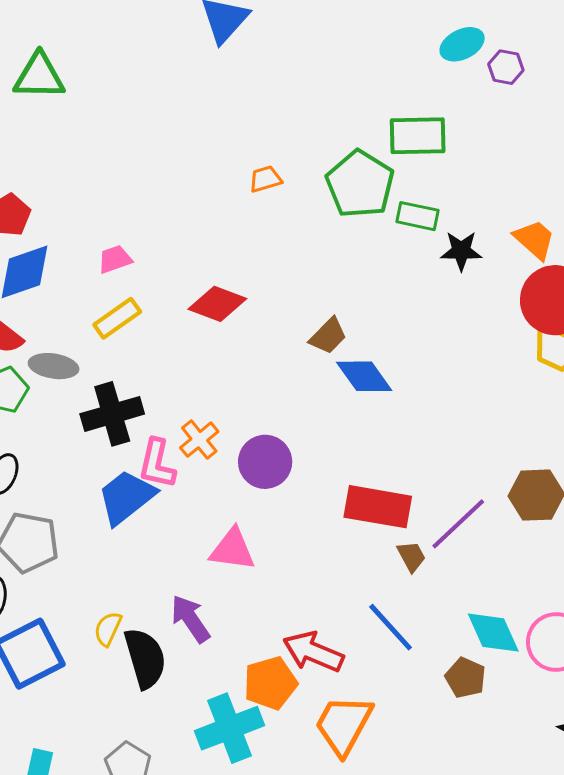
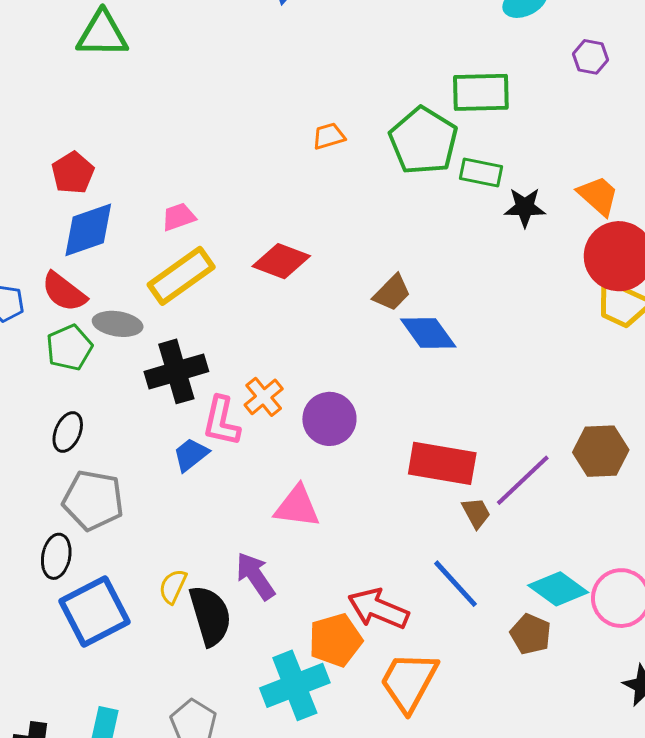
purple hexagon: (506, 67) -> (590, 57), moved
yellow rectangle: (117, 318) -> (181, 276), size x1.4
blue trapezoid: (126, 497) -> (191, 455), size x0.6
cyan diamond: (493, 633) -> (558, 589), turned -30

